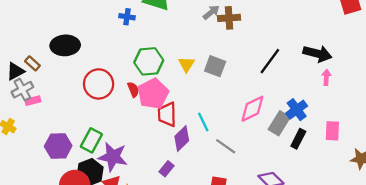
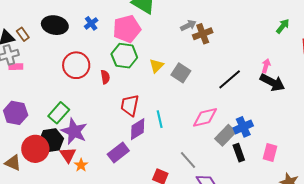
blue cross: (127, 17) -> (91, 23), moved, turned 32
brown cross: (229, 18) -> (203, 34), turned -30
pink arrow: (326, 77) -> (266, 66), moved
pink pentagon: (153, 94) -> (127, 29), moved
black rectangle: (298, 139) -> (239, 153), turned -60
purple hexagon: (58, 146) -> (16, 113), moved
gray line: (226, 146) -> (188, 160), moved
purple rectangle: (166, 169) -> (118, 152), size x1.5

